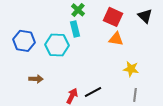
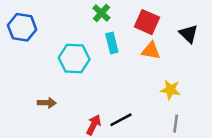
black triangle: (145, 16) -> (189, 34), moved
cyan rectangle: (75, 29) -> (112, 43), moved
blue hexagon: (24, 41) -> (22, 27), moved

